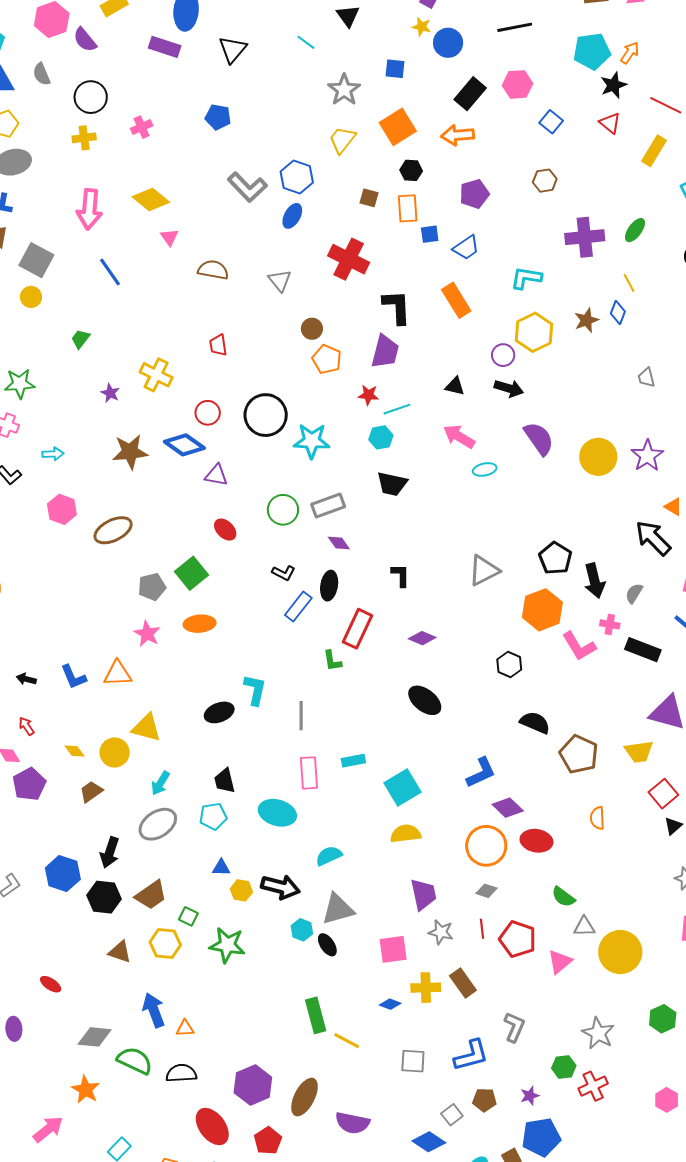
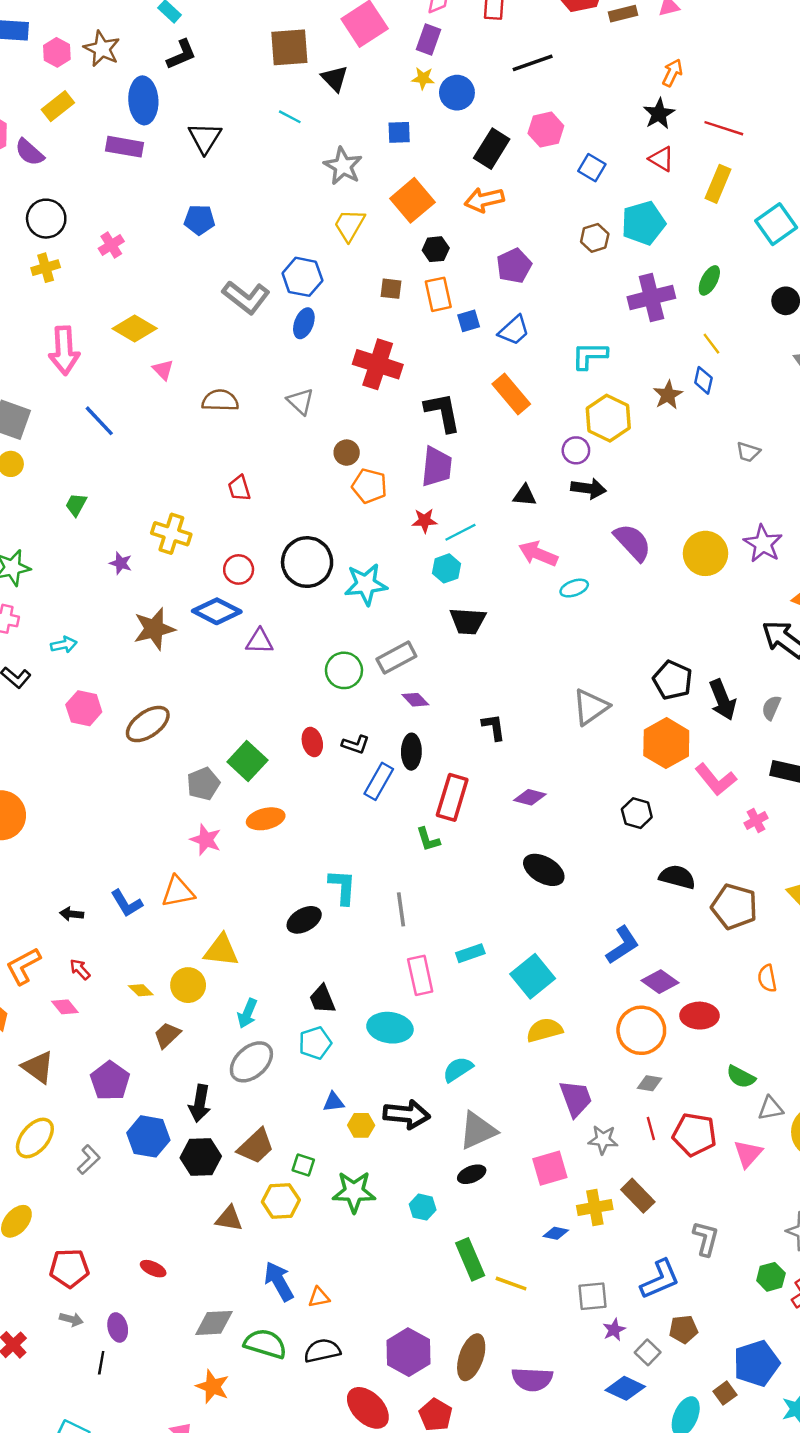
cyan pentagon: (592, 51) -> (643, 223), moved
gray trapezoid: (646, 378) -> (748, 452), turned -50
red ellipse: (225, 530) -> (312, 742), moved, turned 40
pink cross: (610, 624) -> (756, 821), moved, turned -30
purple pentagon: (29, 784) -> (110, 1081), moved
cyan hexagon: (302, 930) -> (423, 1207), moved
black ellipse: (327, 945) -> (472, 1174), turned -70
purple star: (530, 1096) -> (614, 1330), moved

